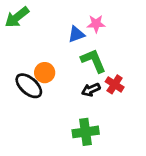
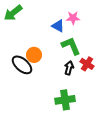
blue triangle: (76, 34) -> (58, 26), turned 48
black arrow: (91, 90) -> (69, 68), turned 128

